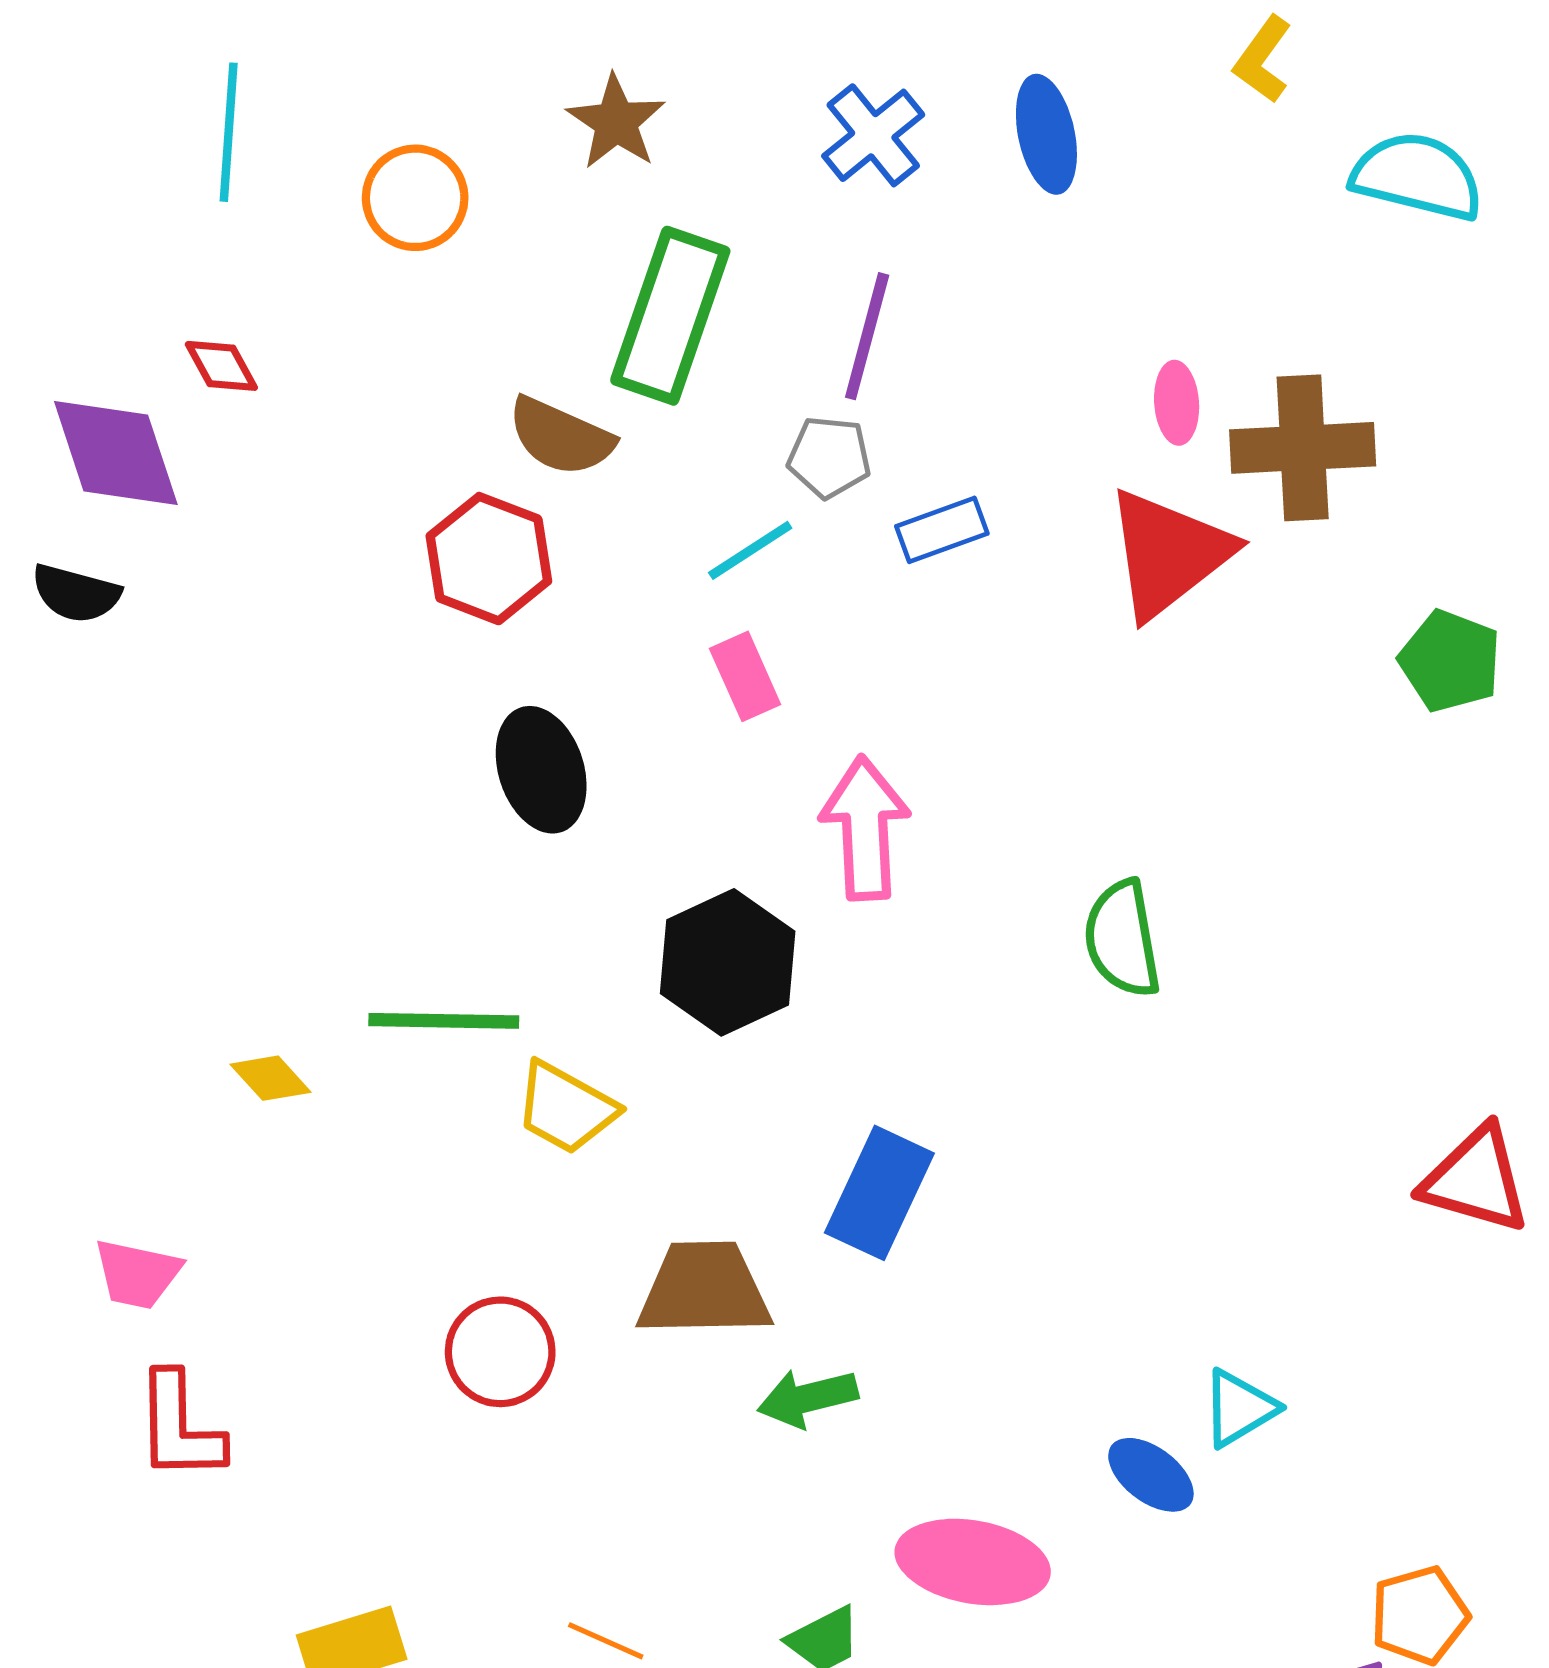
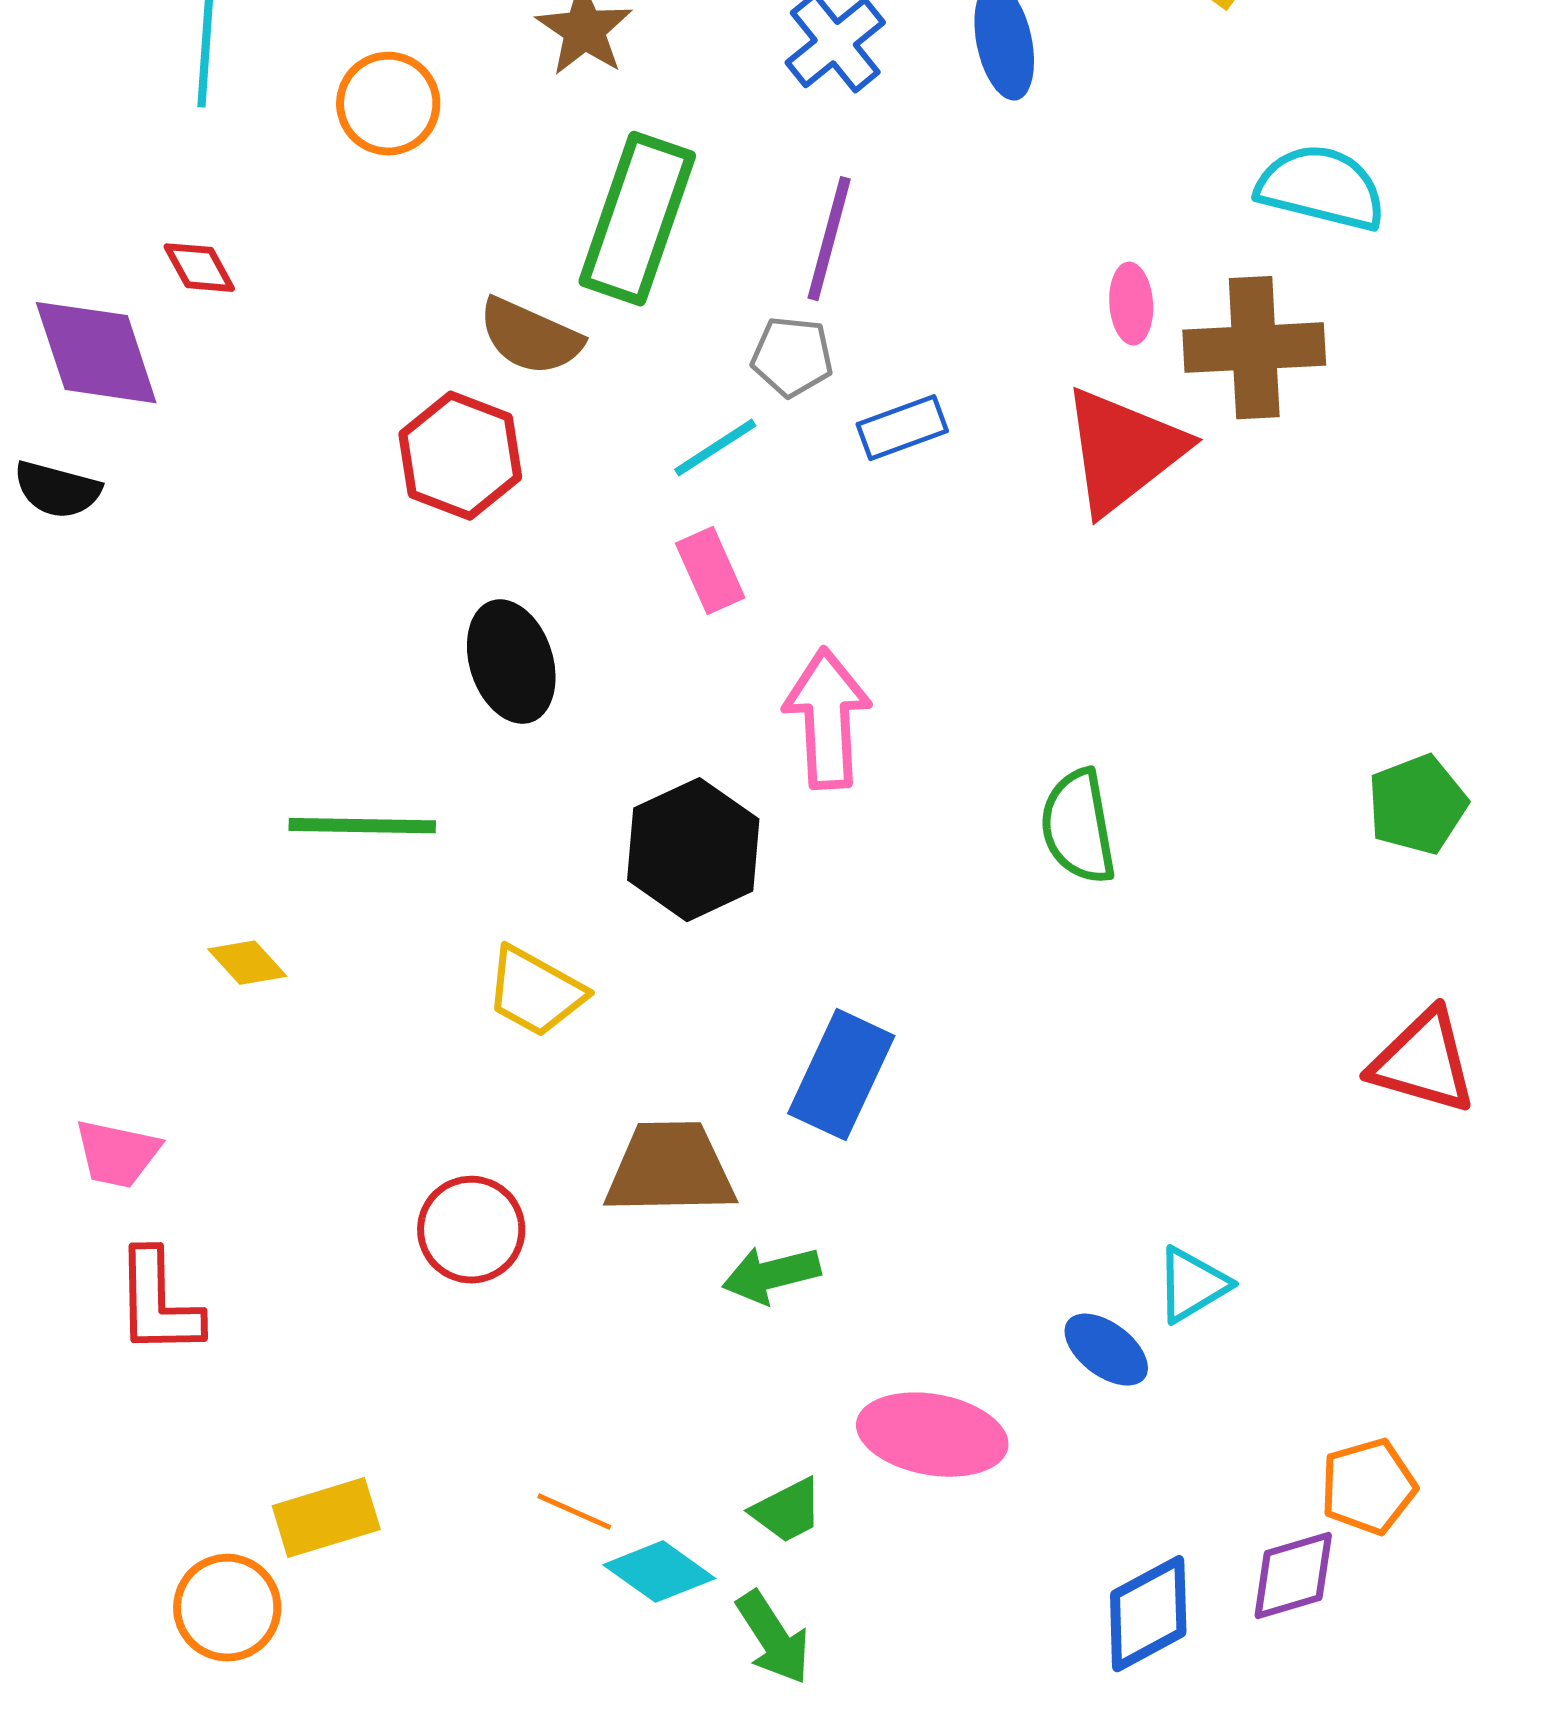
cyan semicircle: (1417, 176) -> (1321, 188), moved
green pentagon: (1450, 661) -> (1417, 805), moved, turned 30
green line: (444, 1021) -> (362, 826), moved

